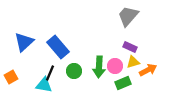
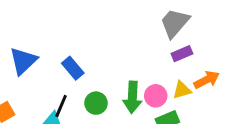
blue rectangle: (58, 47) -> (73, 68), size x0.7
purple rectangle: (130, 47) -> (182, 54), moved, turned -48
orange arrow: (148, 70) -> (207, 80), moved

